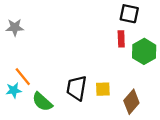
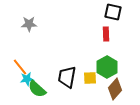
gray star: (15, 27) -> (29, 24), moved
green hexagon: (144, 51) -> (107, 67), moved
cyan star: (14, 90) -> (27, 79), moved

